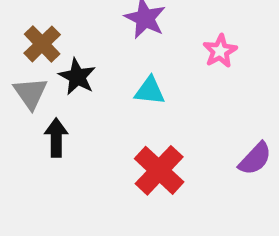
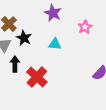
red cross: (159, 170) -> (37, 77), moved

